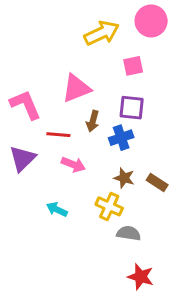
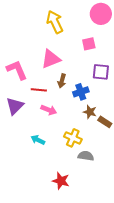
yellow arrow: (102, 33) -> (55, 22), moved, turned -90
purple square: (132, 108) -> (101, 72), moved
brown star: (124, 178) -> (90, 112), moved
red star: (141, 277) -> (61, 181), moved

